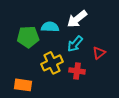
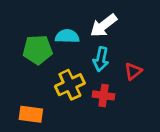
cyan arrow: (75, 44) -> (101, 59), turned -30

